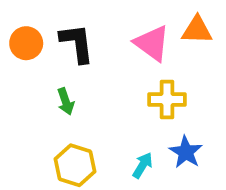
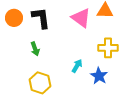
yellow cross: (167, 100) -> (108, 48), moved
cyan arrow: (143, 165) -> (77, 66), moved

